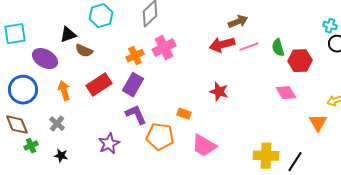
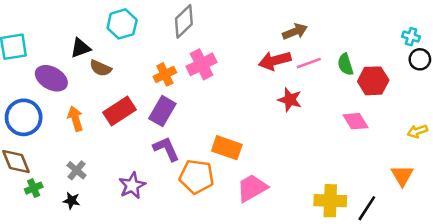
red star: (219, 92) -> (290, 100), moved
orange rectangle: (184, 114) -> (227, 148), size x1.6
orange triangle: (318, 123) -> (402, 175), moved
gray cross: (57, 124) -> (77, 170), moved
pink trapezoid: (204, 146) -> (252, 188), turned 120

